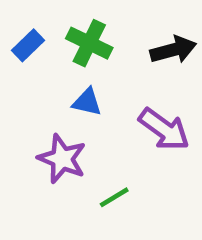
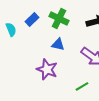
green line: (114, 197) -> (82, 86), moved

